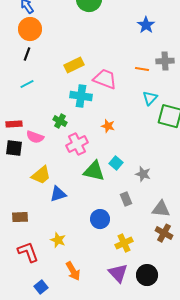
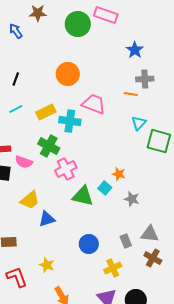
orange circle: (30, 29) -> (68, 74), moved
gray cross: (165, 61) -> (145, 79), moved
yellow rectangle: (74, 65) -> (46, 112), moved
green cross: (60, 121) -> (49, 146), size x1.5
orange star: (108, 126) -> (119, 174), moved
gray rectangle: (126, 199) -> (126, 241), moved

